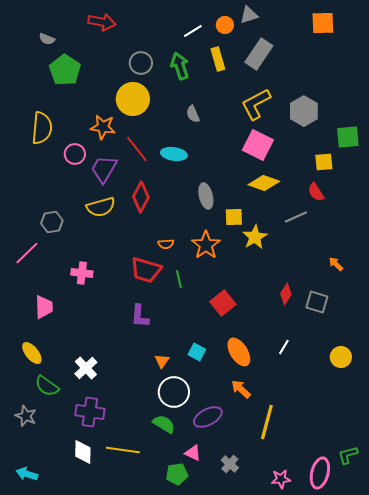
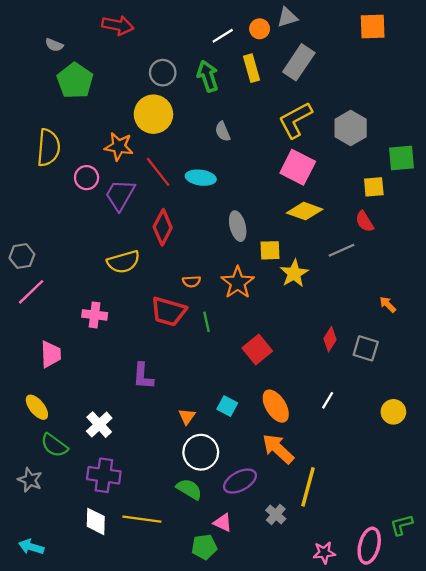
yellow semicircle: (101, 207) -> (123, 262), moved
gray hexagon: (52, 222) -> (22, 256), moved
purple L-shape: (140, 316) -> (143, 376), moved
orange arrow: (241, 389) -> (278, 449), size x1.4
gray cross: (230, 464) -> (276, 515), moved

